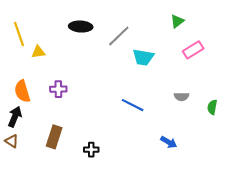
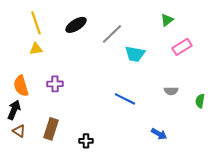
black ellipse: (81, 27) -> (76, 25), turned -35
yellow line: (19, 34) -> (36, 23), moved
brown triangle: (12, 141) -> (19, 131), moved

